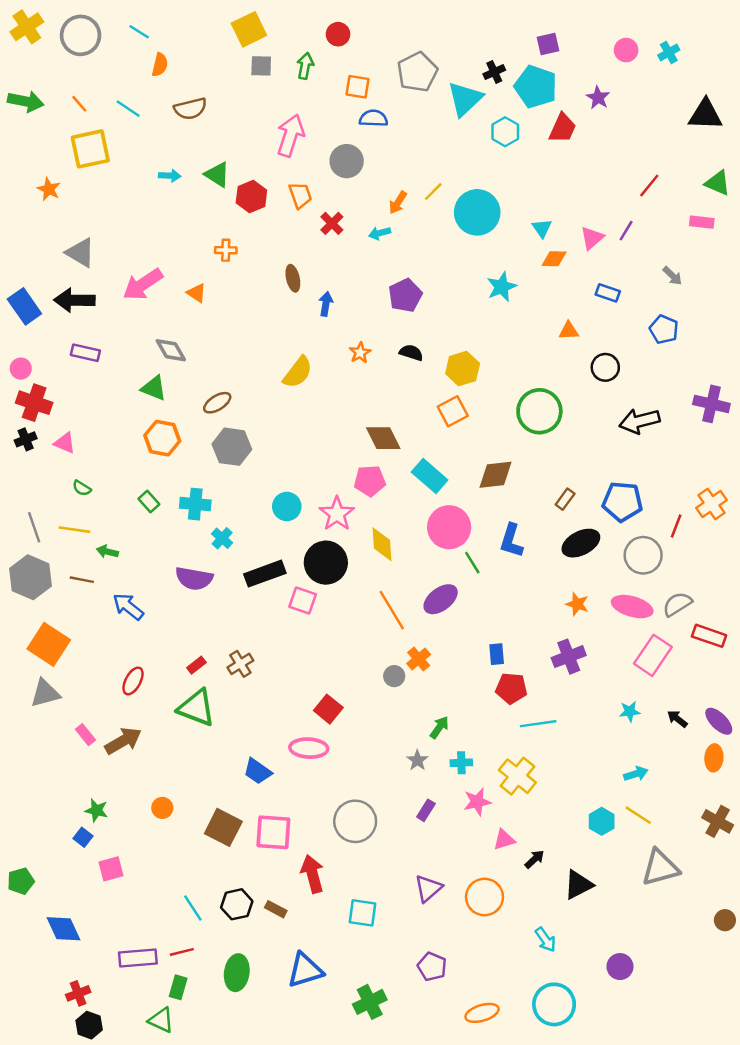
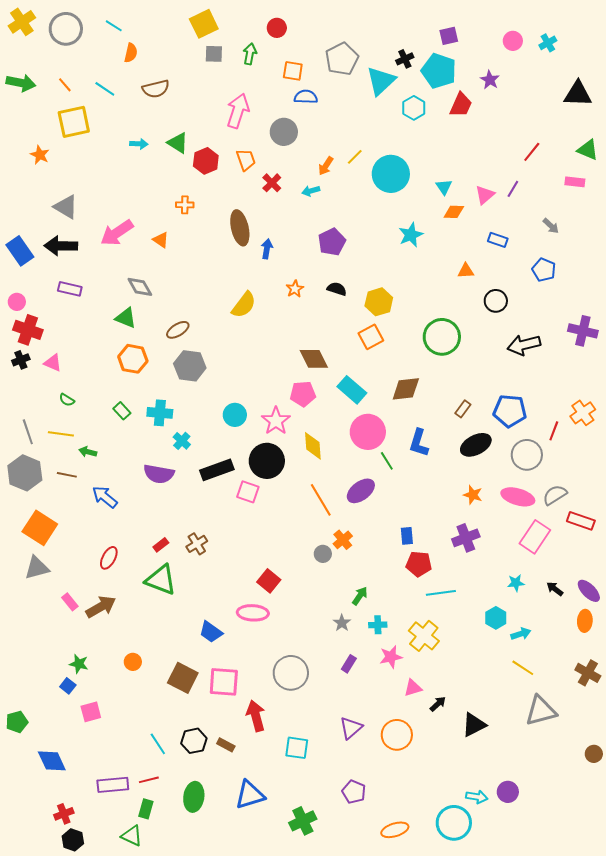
brown ellipse: (293, 278) -> (240, 228), size x1.6
cyan hexagon: (602, 821) -> (496, 618), moved
cyan arrow: (546, 940) -> (477, 797), moved, turned -45

